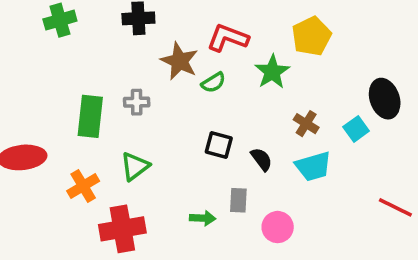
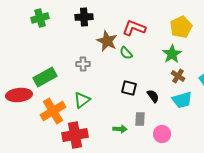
green star: (272, 72) -> (172, 54), moved
green semicircle: (213, 83) -> (126, 53), turned 80
green rectangle: (90, 116) -> (45, 77), moved, turned 55
orange cross: (83, 186) -> (53, 111), size x1.4

